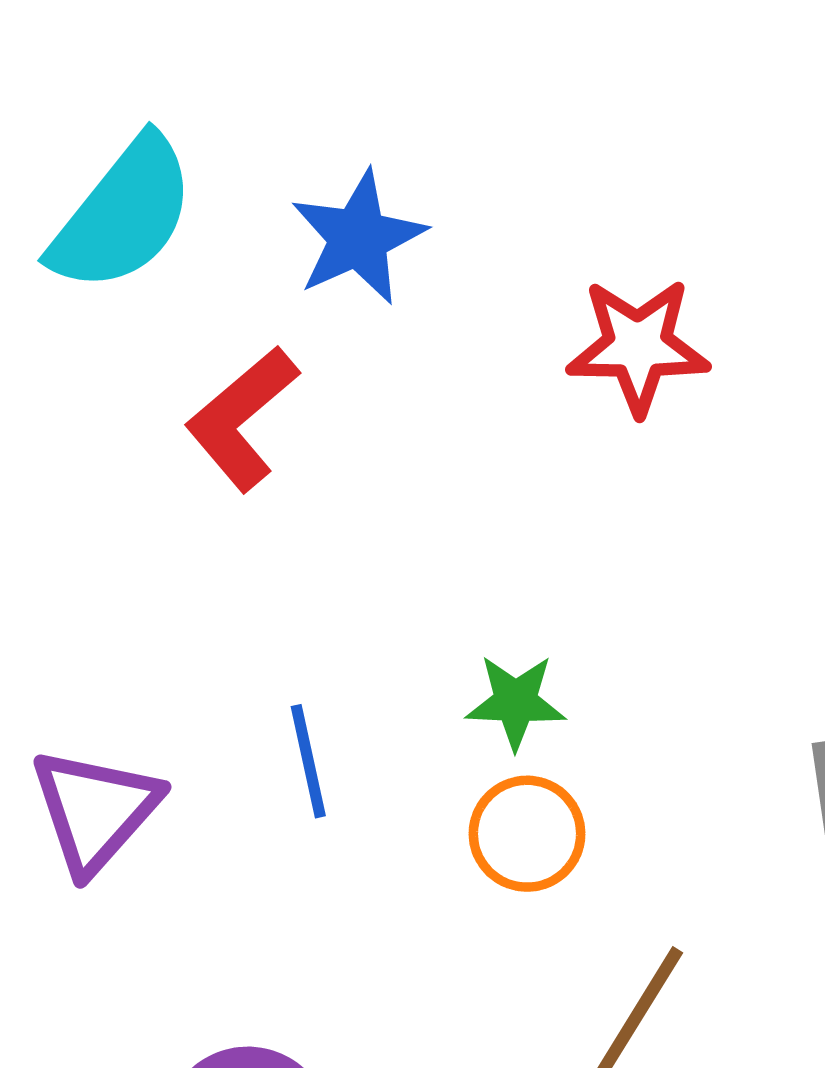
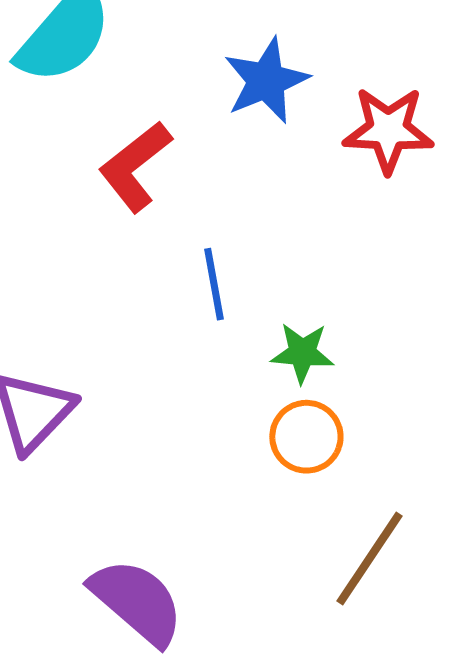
blue star: (358, 238) -> (266, 81), moved
blue line: (308, 761) -> (214, 284), moved

